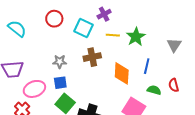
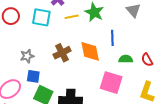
brown cross: (92, 57) -> (62, 53), moved
blue square: (60, 83) -> (33, 76), turned 32
red semicircle: (174, 85) -> (147, 60), moved

